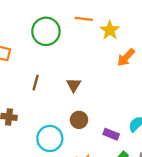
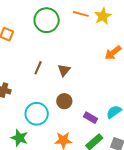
yellow star: (110, 30) -> (103, 16), moved
brown line: (36, 83) -> (38, 68), moved

